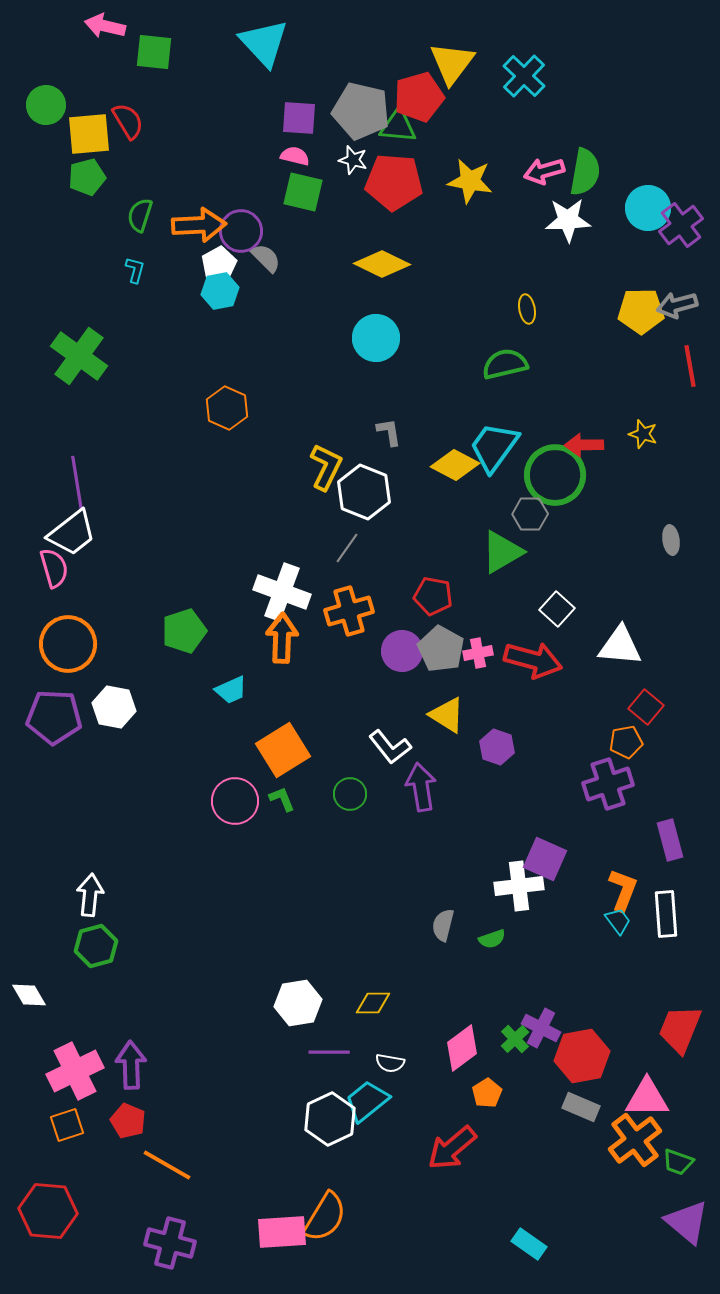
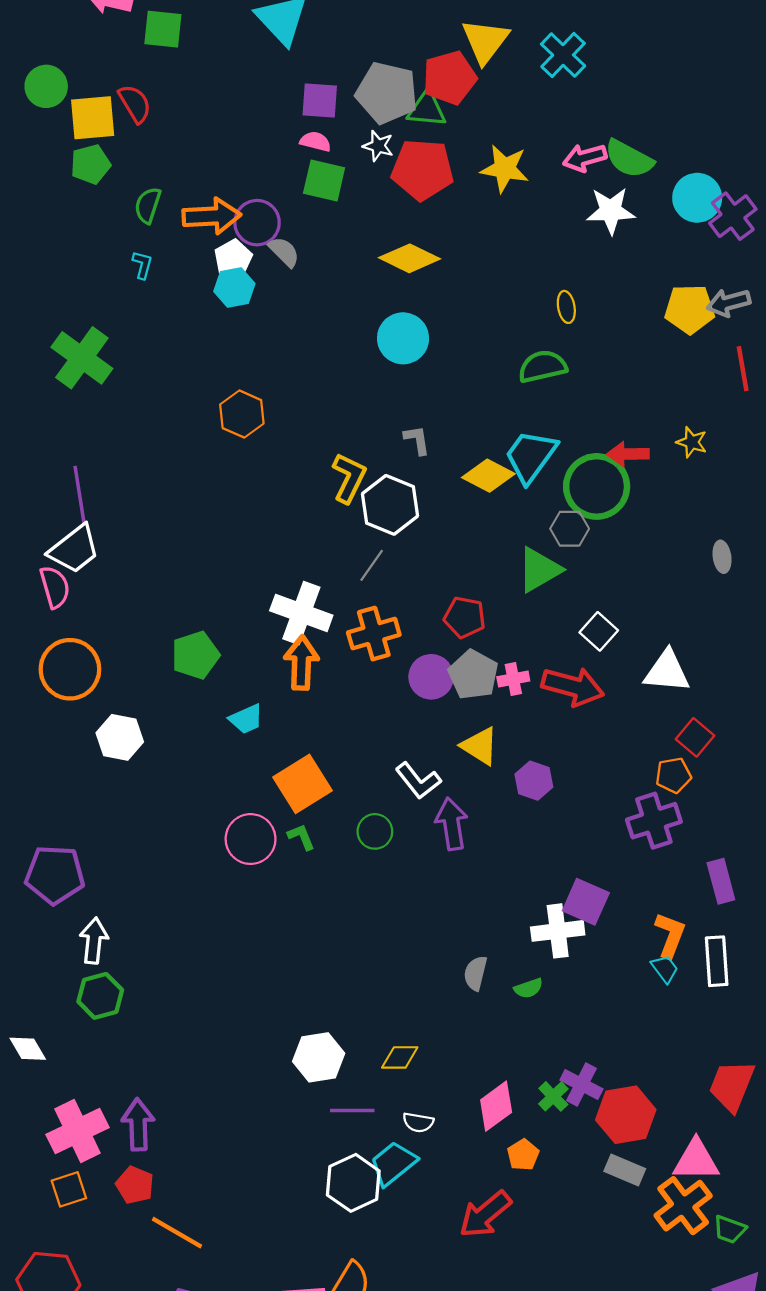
green semicircle: (585, 172) -> (629, 159), turned 108
purple pentagon: (54, 717) -> (55, 875), moved

